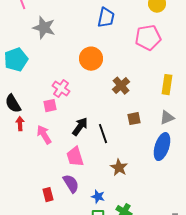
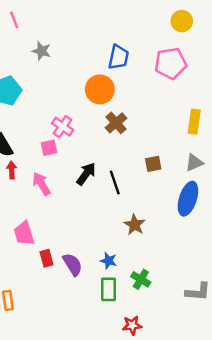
blue trapezoid: (106, 18) -> (118, 57), moved
gray star: (44, 28) -> (41, 51), size x0.7
brown cross: (121, 86) -> (116, 123), moved
pink trapezoid: (75, 157) -> (24, 233), moved
purple semicircle: (71, 184) -> (73, 264), moved

